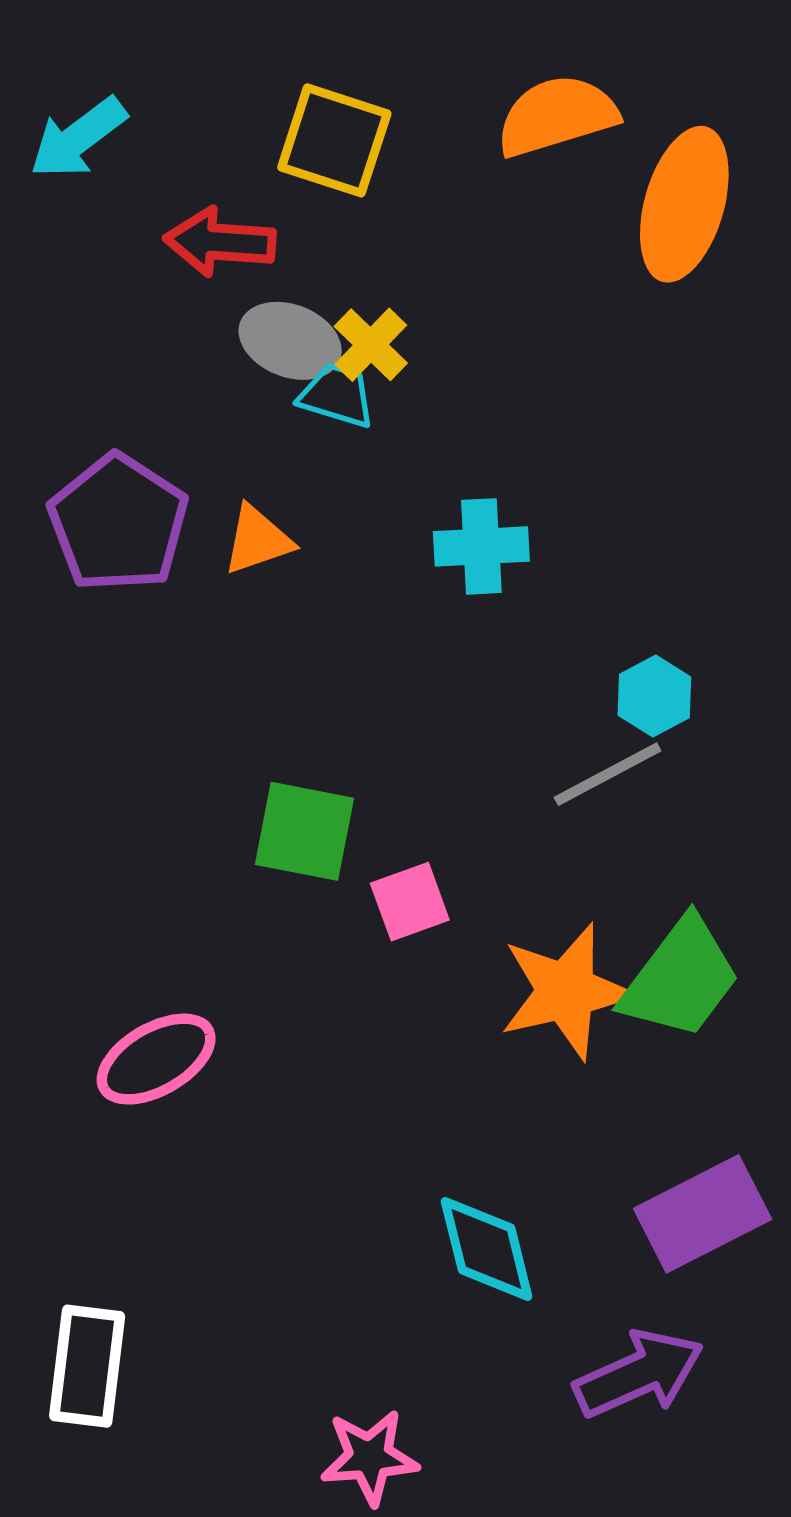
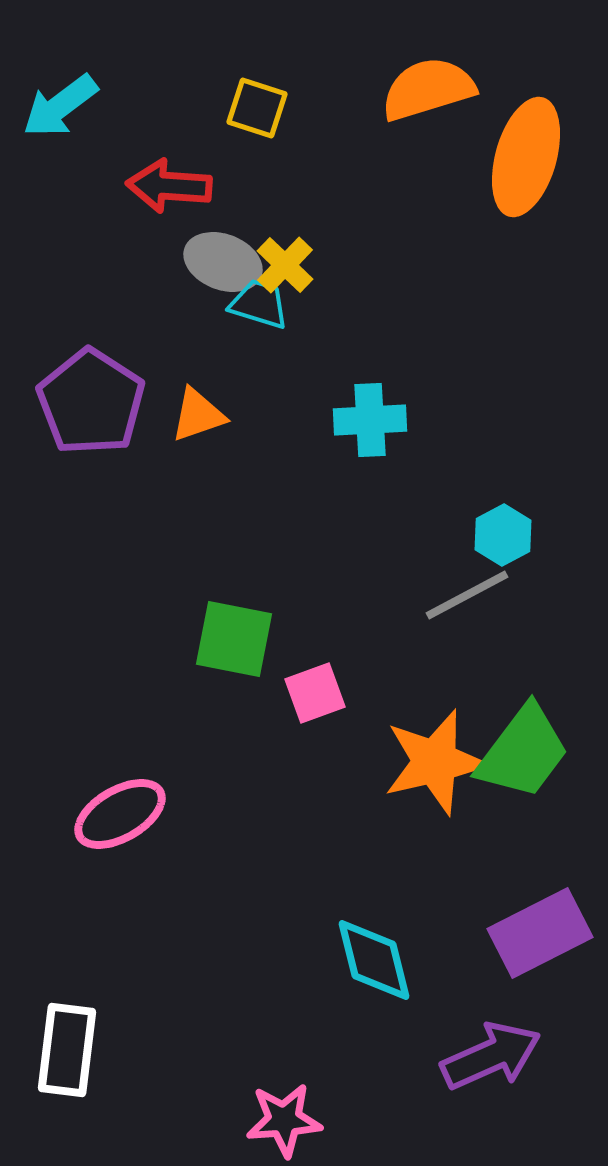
yellow square: (334, 140) -> (257, 108), size x0.7

